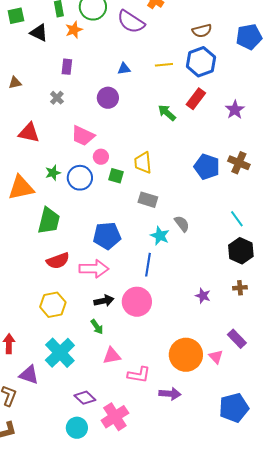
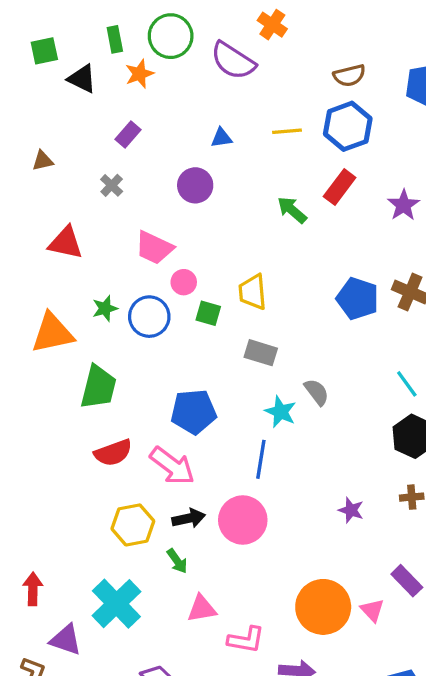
purple rectangle: (67, 67) -> (128, 135), turned 35
pink arrow: (94, 269) -> (172, 466), turned 36
yellow hexagon: (53, 305) -> (133, 525), moved

